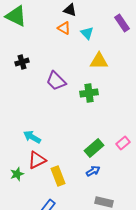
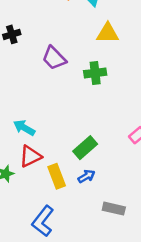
green rectangle: (94, 148) -> (85, 148), moved
blue arrow: (93, 171) -> (86, 176), moved

